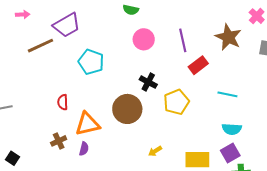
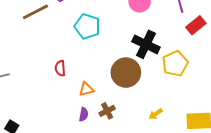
black cross: (148, 82) -> (146, 44), size x1.5
orange triangle: (88, 124) -> (86, 89), size x0.6
brown cross: (59, 141) -> (107, 111), moved

